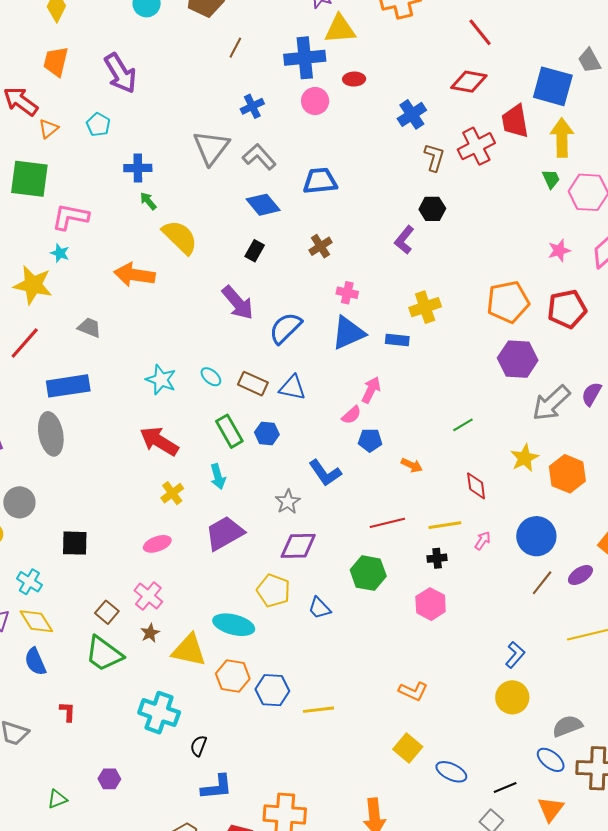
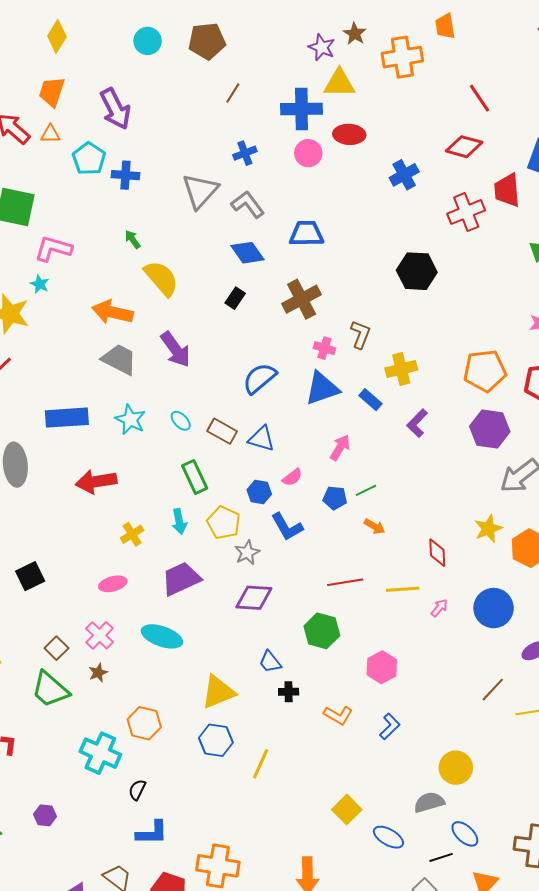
red ellipse: (354, 79) -> (349, 134), size x1.4
cyan pentagon: (98, 125) -> (89, 159), size x1.4
orange triangle: (48, 129) -> (50, 134), moved, turned 35
brown L-shape: (434, 157) -> (360, 334), moved
blue cross: (138, 168) -> (125, 175), moved
black hexagon: (432, 209) -> (417, 271), size x1.5
purple L-shape: (404, 240) -> (417, 423), moved
brown cross: (321, 246) -> (302, 299), size x1.6
purple arrow: (238, 303) -> (176, 349), moved
gray trapezoid: (89, 328) -> (119, 359), moved, size x1.5
blue rectangle: (397, 340) -> (371, 400), turned 30
blue rectangle: (68, 386) -> (67, 418), moved
pink semicircle: (351, 415) -> (292, 477), moved
green line: (463, 425) -> (366, 490), moved
blue hexagon: (267, 433) -> (259, 492), moved
red arrow: (159, 441) -> (96, 481), moved, turned -45
black square: (75, 543) -> (30, 576), turned -32
black cross: (437, 558) -> (289, 692), moved
brown line: (542, 583) -> (493, 690), moved
yellow pentagon: (273, 591) -> (224, 523), moved
cyan ellipse: (234, 625) -> (162, 636), moved
yellow triangle: (189, 650) -> (218, 692), moved, turned -39
blue L-shape: (515, 655) -> (390, 726), moved
orange hexagon: (233, 676) -> (144, 723), moved
orange L-shape: (413, 691) -> (338, 715), moved
yellow line: (319, 710) -> (261, 764), turned -64
gray semicircle: (567, 726) -> (429, 802), moved
blue ellipse: (551, 760) -> (465, 834), moved

